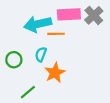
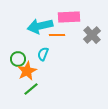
gray cross: (94, 15) -> (92, 35), moved
orange star: (55, 73) -> (27, 71), moved

